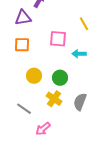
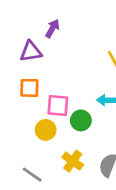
pink square: (58, 39) -> (58, 106), moved
green circle: (60, 78) -> (81, 120), moved

